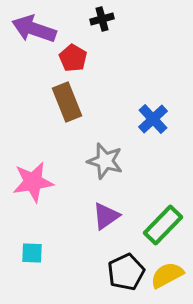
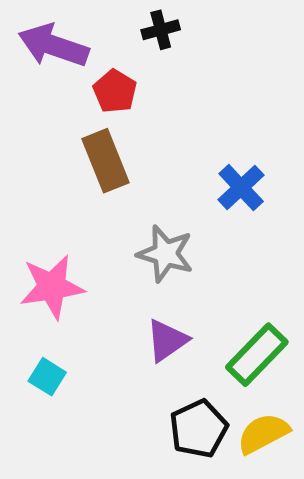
cyan square: (32, 253) -> (47, 377), moved, turned 30

